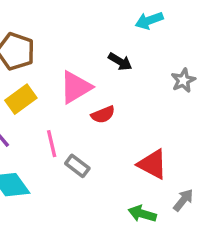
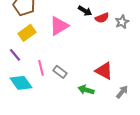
red semicircle: (103, 115) -> (102, 18), moved
pink line: (52, 144) -> (41, 68), moved
green arrow: (142, 214) -> (86, 90), moved

